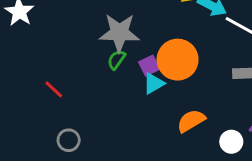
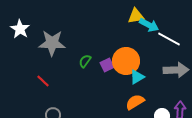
gray star: (119, 33) -> (52, 43), moved
cyan triangle: (154, 83) -> (137, 77), moved

